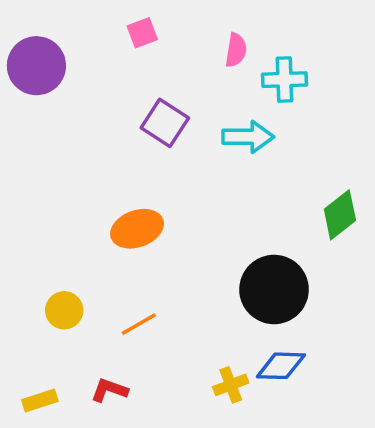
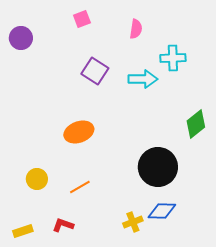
purple circle: (36, 66) -> (21, 38), size x0.7
cyan cross: (284, 80) -> (173, 58), moved

